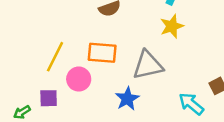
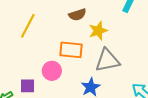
yellow star: (172, 26) -> (98, 31), moved
yellow line: (55, 57) -> (28, 26), moved

